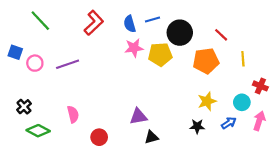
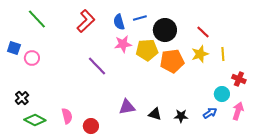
orange pentagon: (206, 61) -> (172, 61), moved
purple line: (68, 64) -> (97, 66), moved, turned 65
yellow star: (207, 101) -> (200, 54), moved
pink semicircle: (73, 114) -> (67, 116), moved
black triangle: (151, 137) -> (155, 114), moved, turned 32

